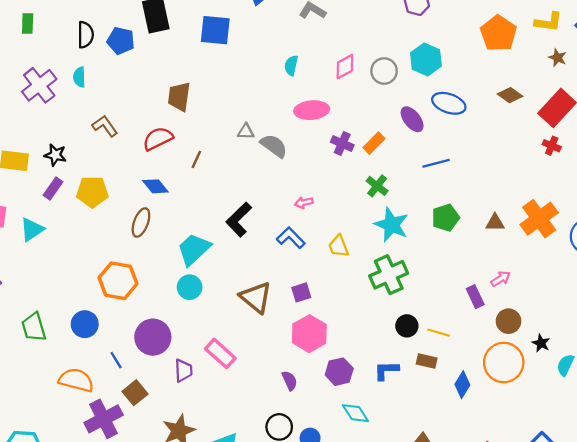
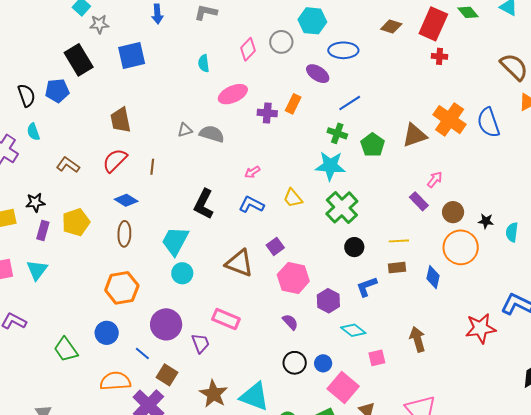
green cross: (377, 186) -> (337, 133), moved
brown triangle: (495, 223) -> (415, 135), size x1.5
black circle: (407, 326) -> (354, 247), moved

